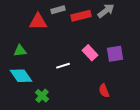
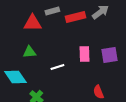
green triangle: (20, 51) -> (29, 52), moved
pink rectangle: (90, 53) -> (84, 54), turned 42

